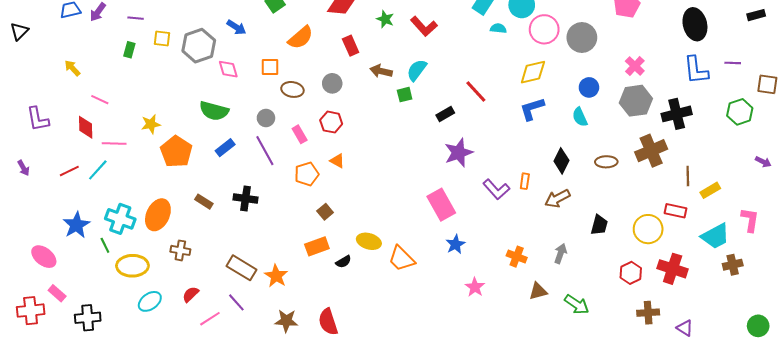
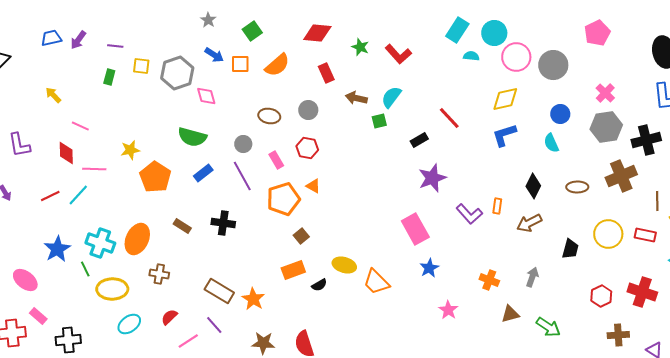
orange square: (270, 67) -> (240, 64), moved
orange pentagon: (307, 174) -> (283, 199), size x1.4
yellow circle: (648, 229) -> (608, 234), moved

